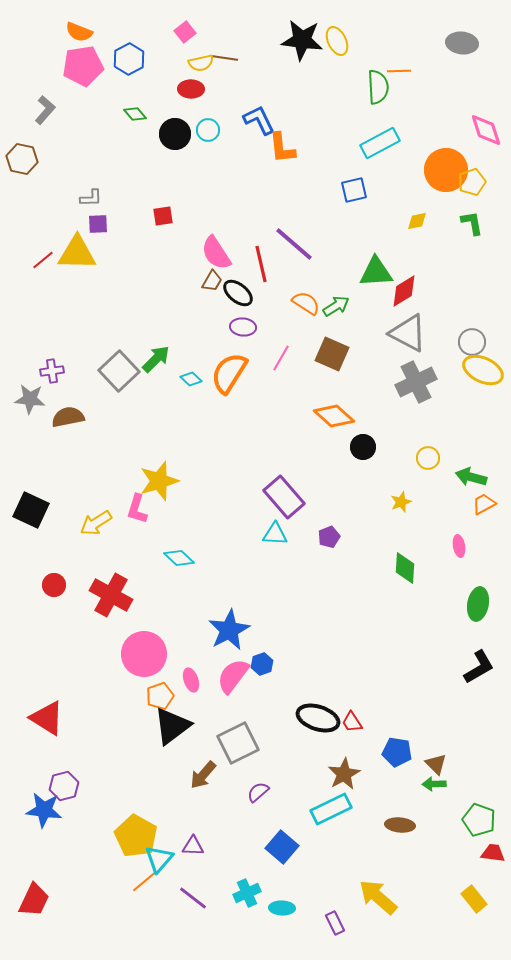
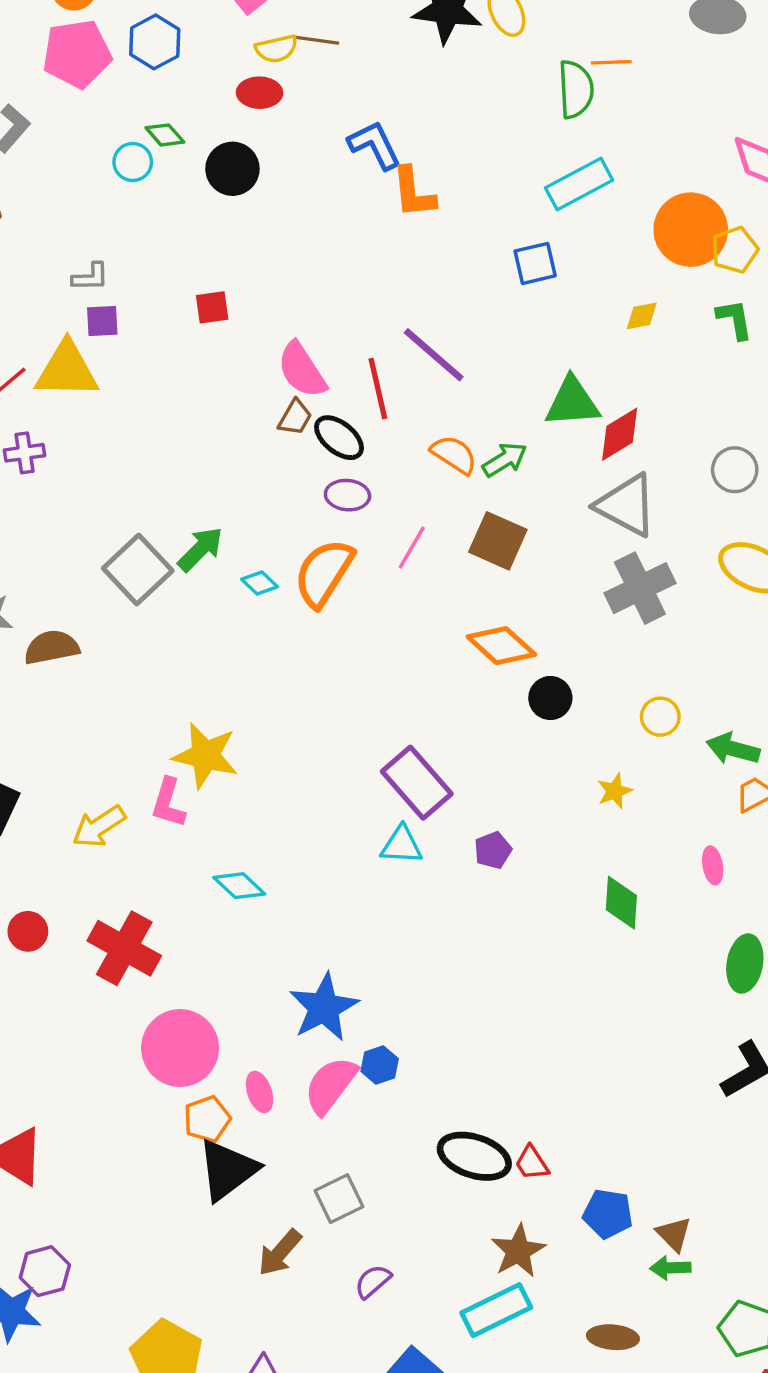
cyan circle: (208, 130) -> (133, 162), moved
gray circle: (472, 342) -> (735, 470), moved
purple cross: (52, 371) -> (24, 453), moved
yellow star: (159, 481) -> (205, 756), turned 30
gray square: (238, 743) -> (339, 1199), size x0.7

